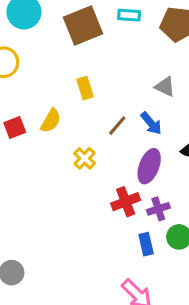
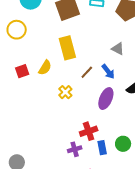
yellow rectangle: (85, 88) -> (67, 48), size x1.6
red cross: (126, 202) -> (89, 131), moved
purple cross: (158, 209) -> (75, 149), moved

